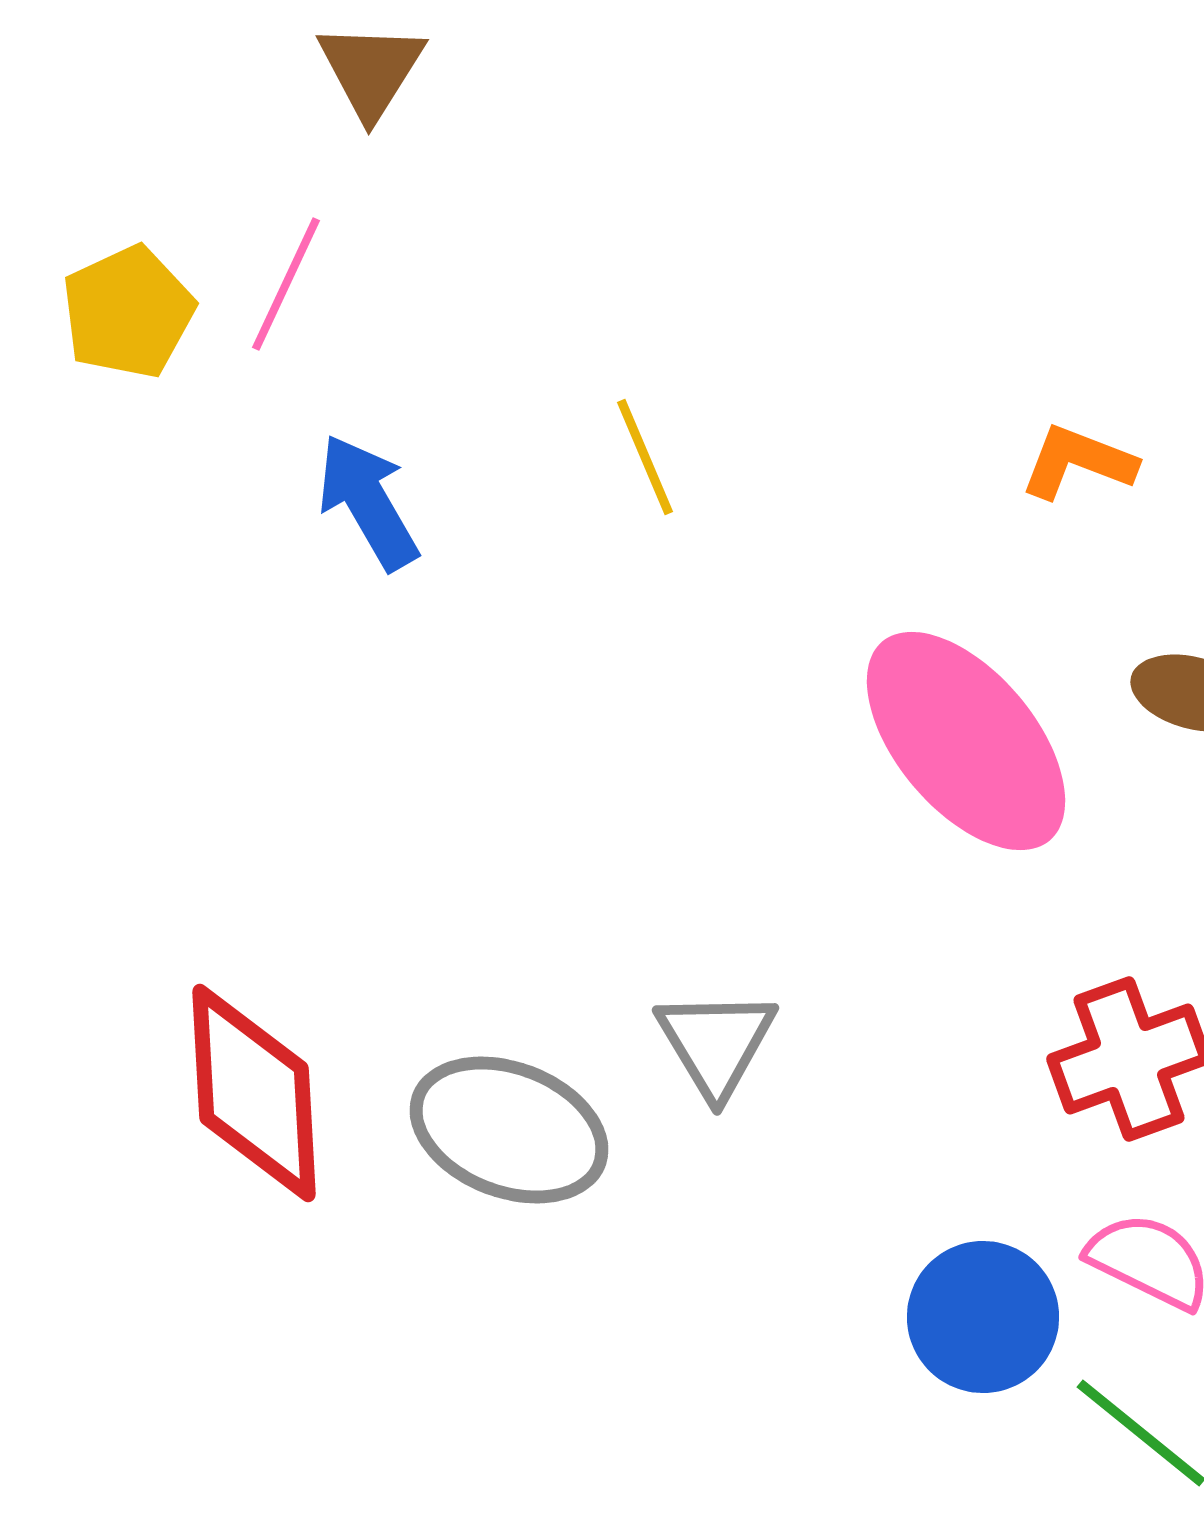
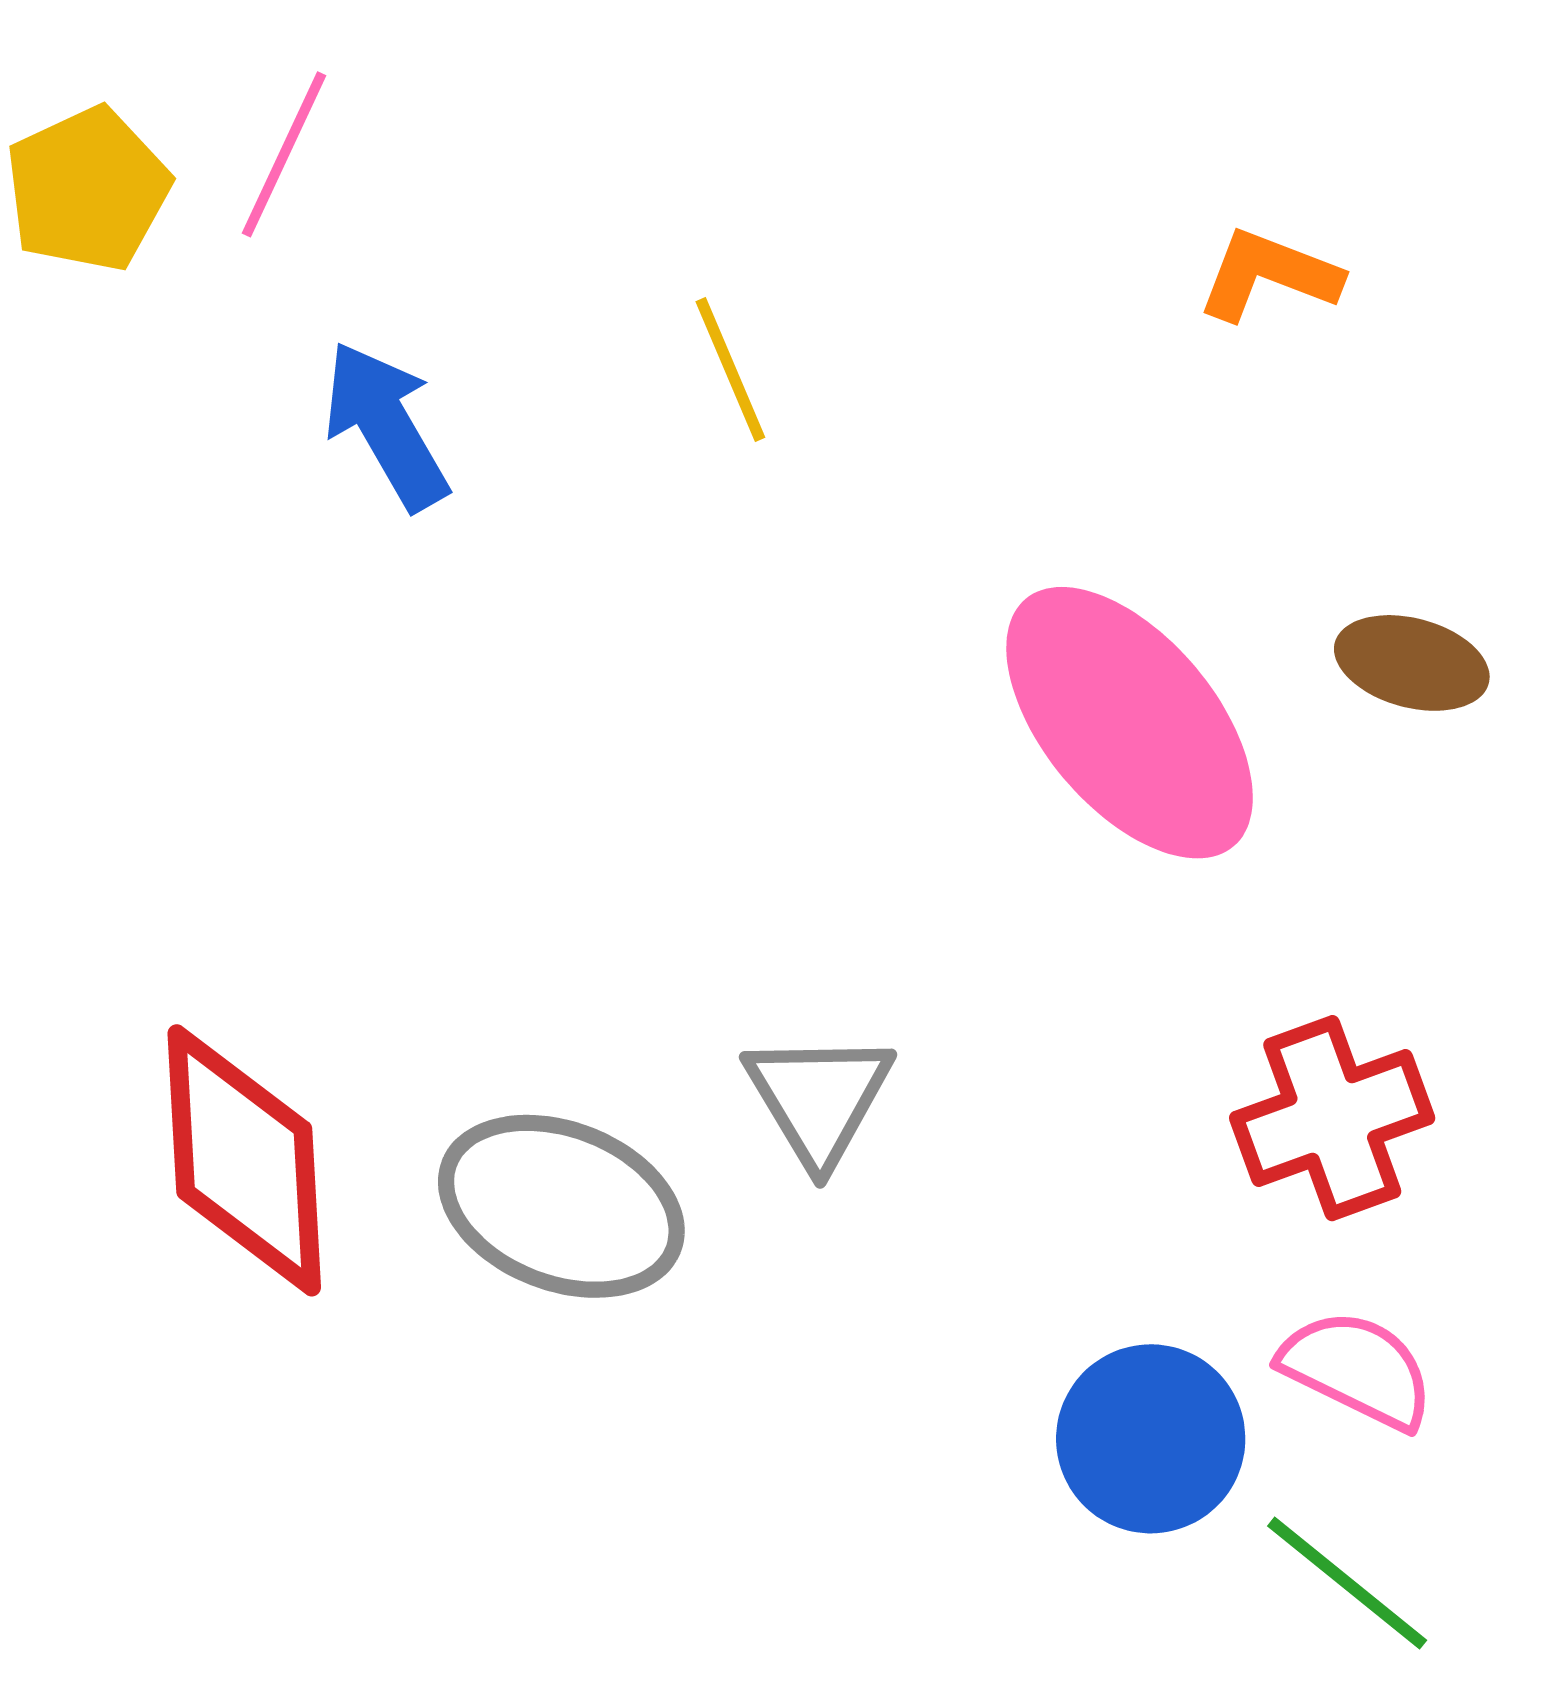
orange L-shape: (1078, 462) -> (1269, 275), moved

